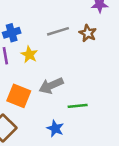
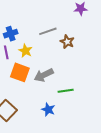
brown star: (88, 33) -> (67, 42), moved
orange square: (19, 96) -> (20, 72), moved

